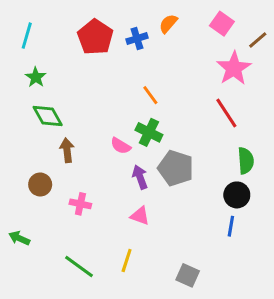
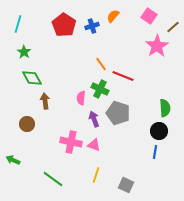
red line: (226, 113) -> (123, 76), moved, turned -35
pink semicircle: (121, 146) -> (81, 98), turned 64
pink cross: (80, 204) -> (71, 142), moved, size x1.5
yellow line: (127, 260) -> (96, 175), moved

